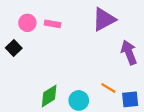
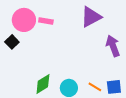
pink circle: (27, 23) -> (24, 20), size x1.5
orange line: (108, 88) -> (95, 87), moved

